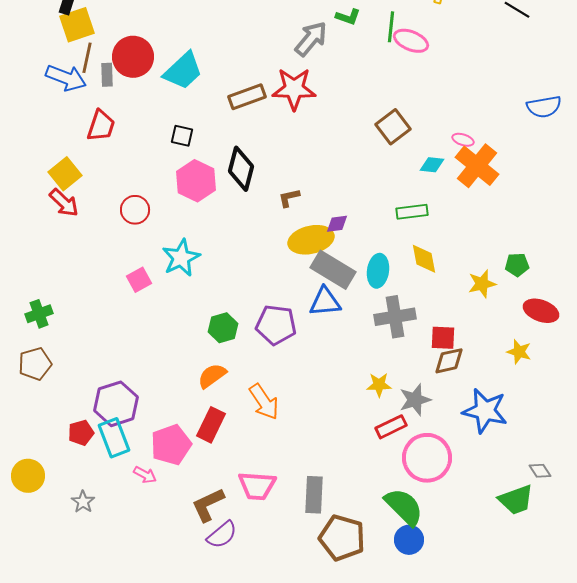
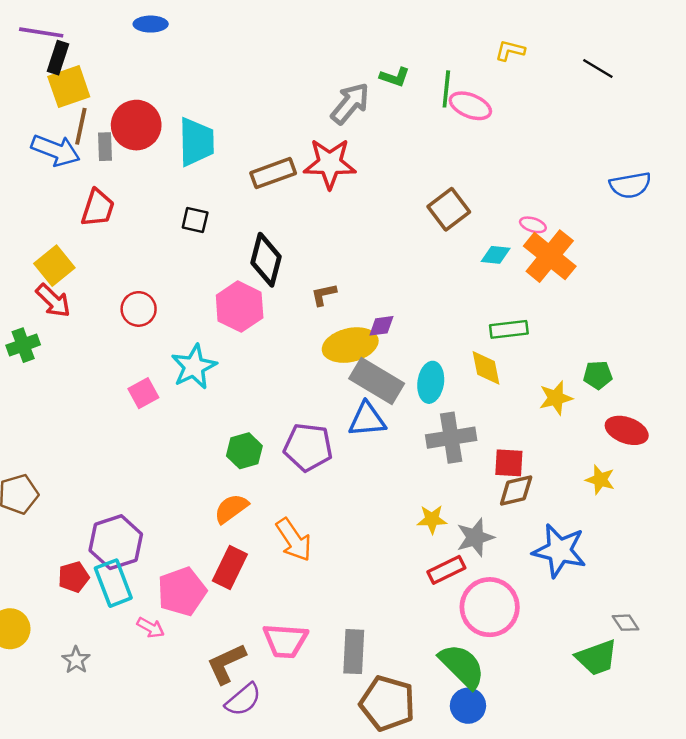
cyan trapezoid: (183, 71) -> (196, 142), turned -48
pink hexagon: (196, 181) -> (240, 307), moved
green rectangle: (412, 212) -> (509, 329), moved
green cross: (39, 314) -> (23, 345), moved

